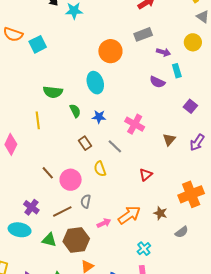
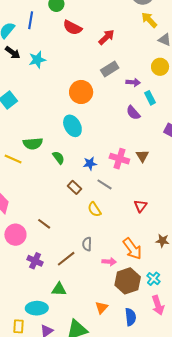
purple semicircle: (157, 82) -> (133, 113), turned 35
blue star: (99, 117) -> (90, 164), moved
yellow line: (38, 120) -> (13, 159), moved, turned -48
brown triangle: (169, 139) -> (142, 156), moved
pink circle: (71, 180) -> (15, 235), moved
orange arrow: (129, 215) -> (132, 249), turned 100
pink arrow: (104, 223) -> (109, 262), turned 40
cyan ellipse: (20, 230) -> (37, 308), moved
brown hexagon: (76, 240) -> (128, 281), moved

